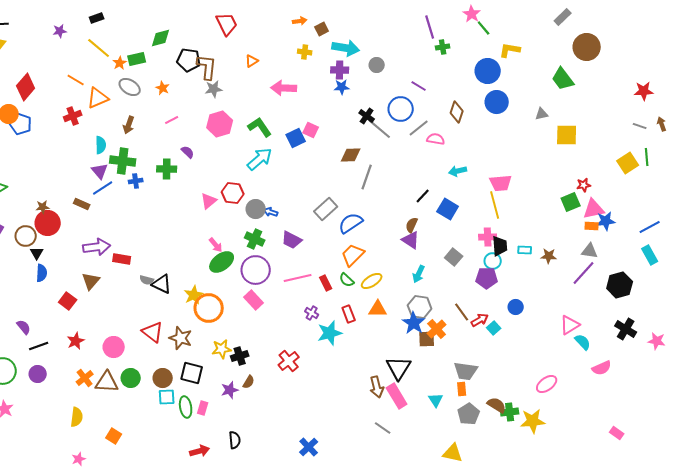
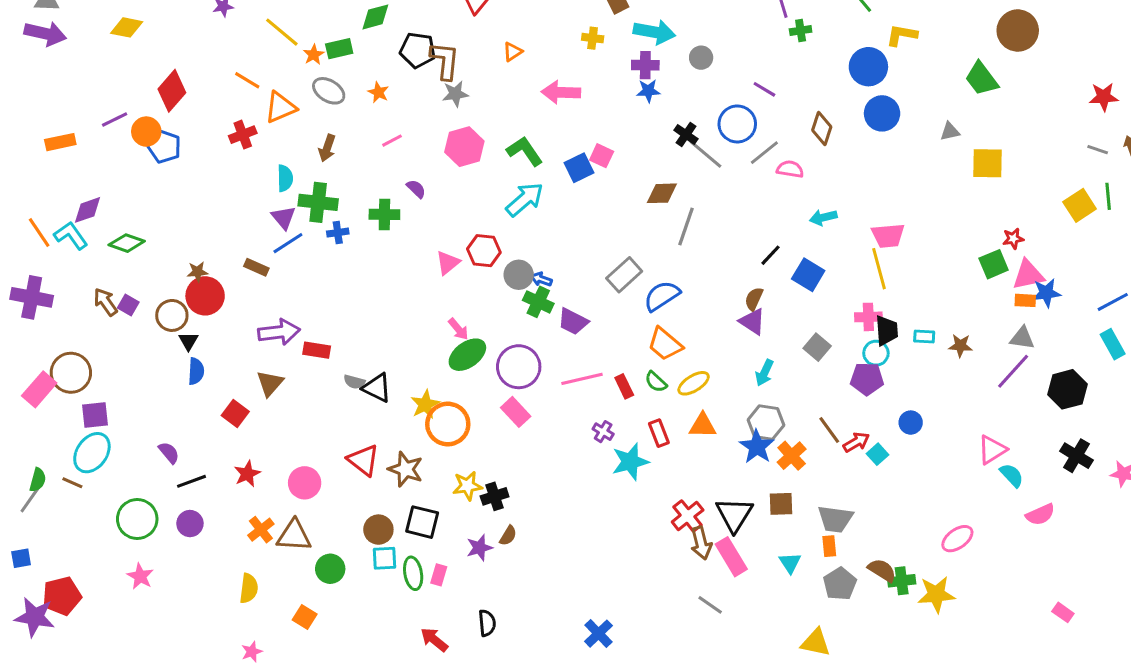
green cross: (255, 239) -> (538, 302), moved
orange trapezoid: (353, 255) -> (665, 344), turned -95
brown square: (427, 339) -> (781, 504), moved
red cross: (289, 361) -> (688, 516), moved
green circle: (131, 378) -> (330, 569), moved
red arrow: (200, 451) -> (434, 640), turned -126

